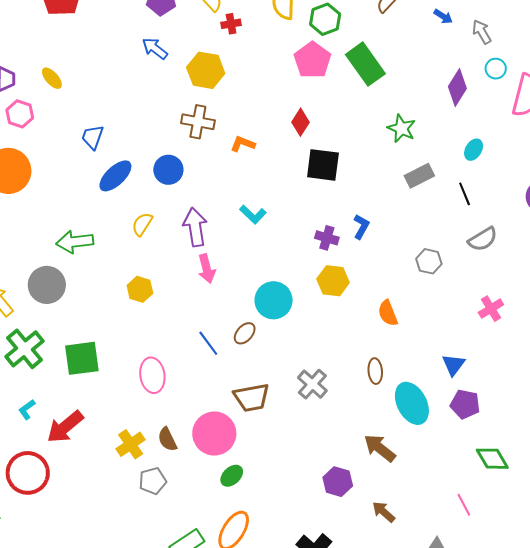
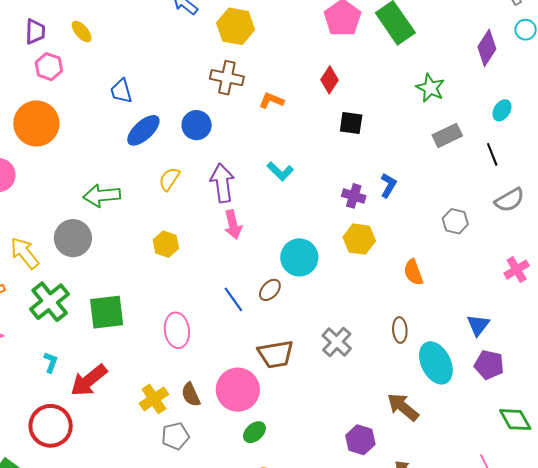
blue trapezoid: (93, 137) -> (121, 91), turned -36
black square: (323, 165) -> (351, 123), size x0.7
cyan L-shape: (27, 409) -> (51, 362), turned 145

